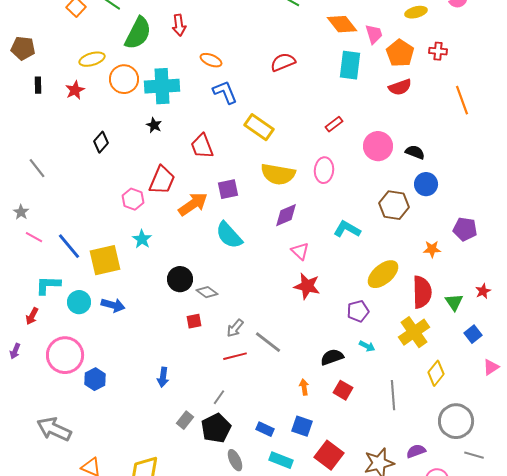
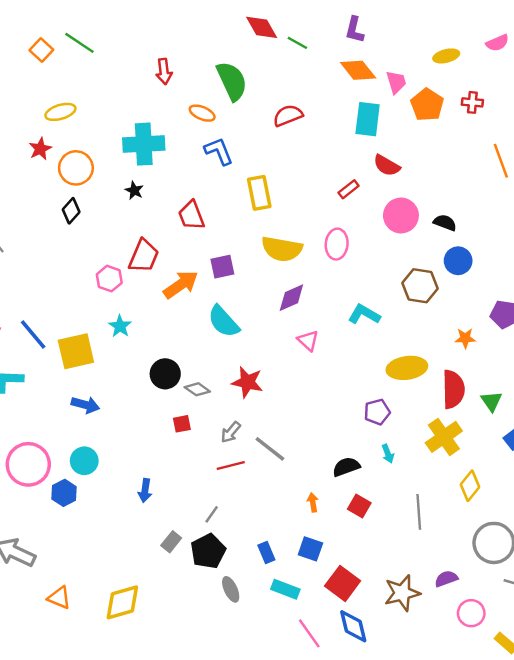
green semicircle: (138, 33) -> (232, 81), moved, turned -52
orange circle: (124, 79) -> (76, 168), moved
red semicircle: (400, 87) -> (387, 165), moved, turned 50
yellow rectangle: (259, 127) -> (259, 193), turned 44
yellow ellipse: (383, 274) -> (407, 368), turned 32
red star: (307, 286) -> (247, 382), moved
cyan circle: (79, 302) -> (84, 461), moved
cyan arrow: (367, 346) -> (388, 454), turned 42
blue rectangle: (265, 429) -> (266, 552), turned 42

